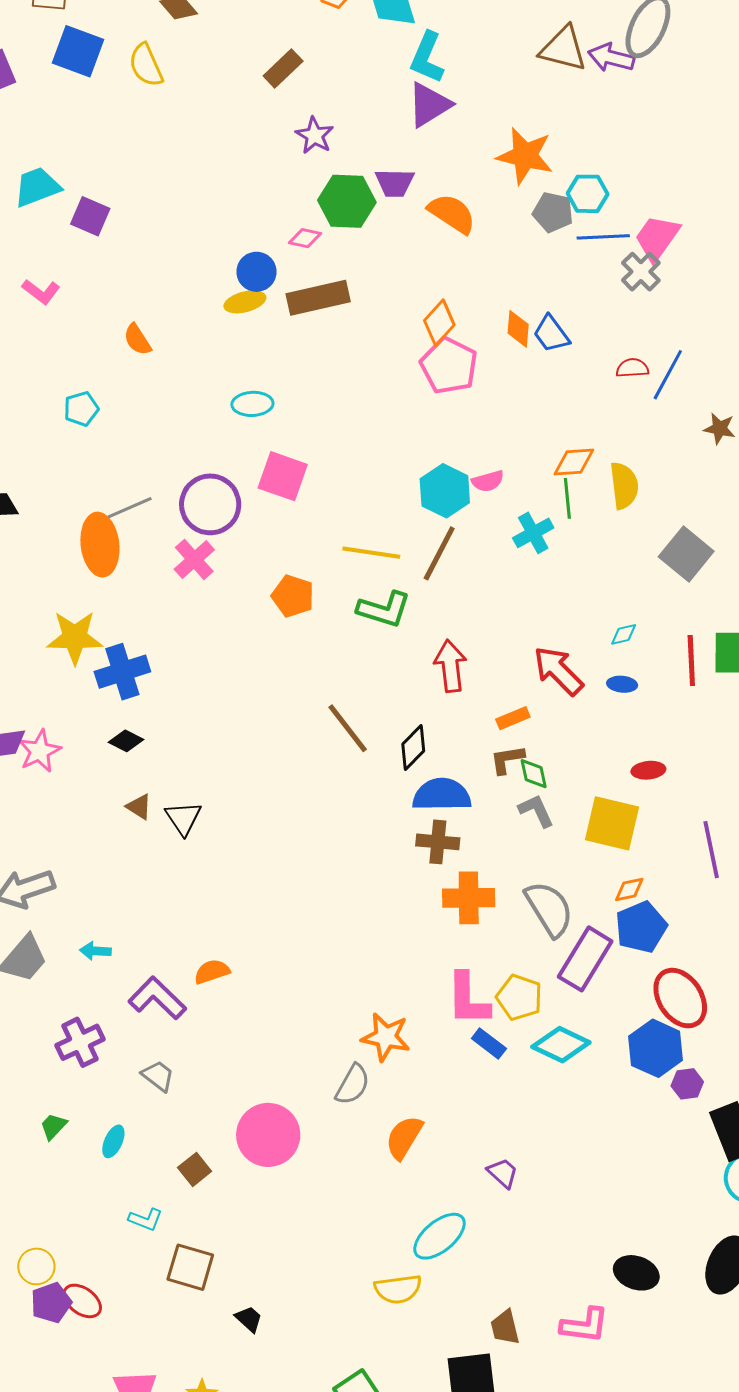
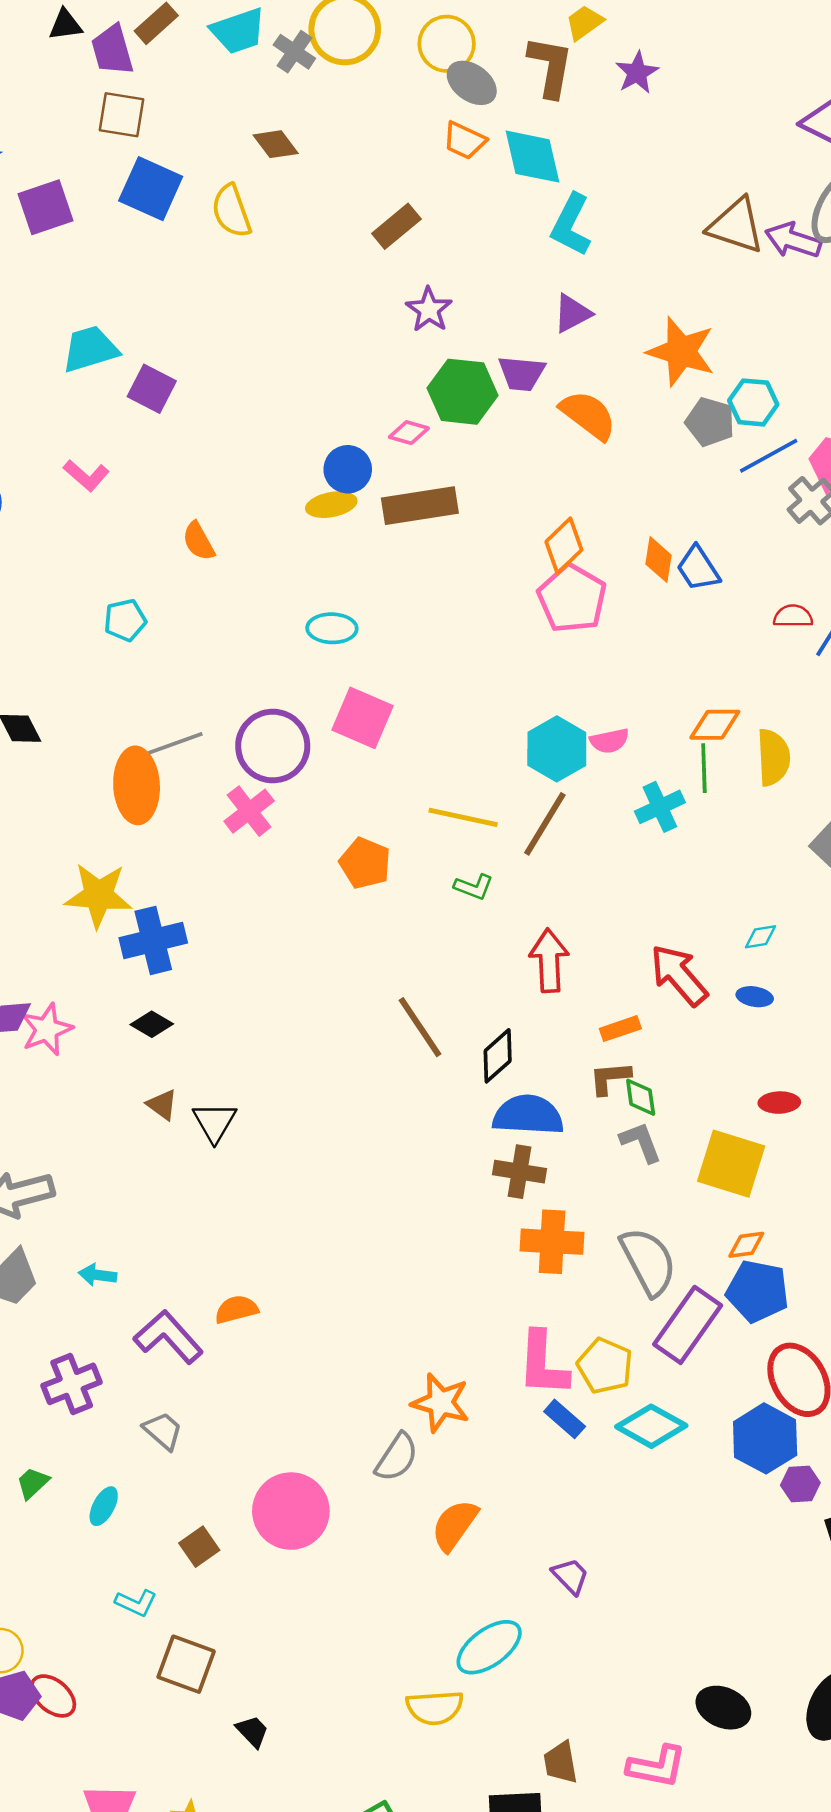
purple triangle: (429, 105) -> (572, 313), moved, size x0.7
blue line: (603, 237) -> (769, 456), turned -30
green L-shape: (384, 609) -> (474, 887), size x0.6
blue pentagon: (641, 927) -> (758, 1291), turned 30

